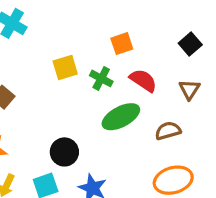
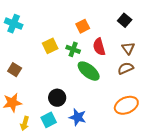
red semicircle: (143, 80) -> (99, 47), turned -132
green ellipse: (121, 117) -> (89, 71), turned 75
brown semicircle: (168, 131) -> (126, 68), moved

